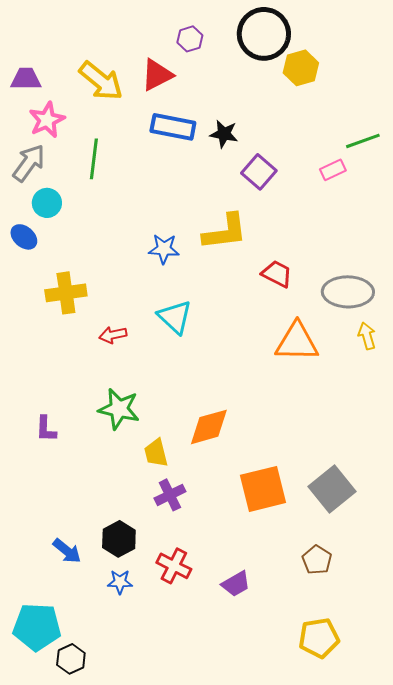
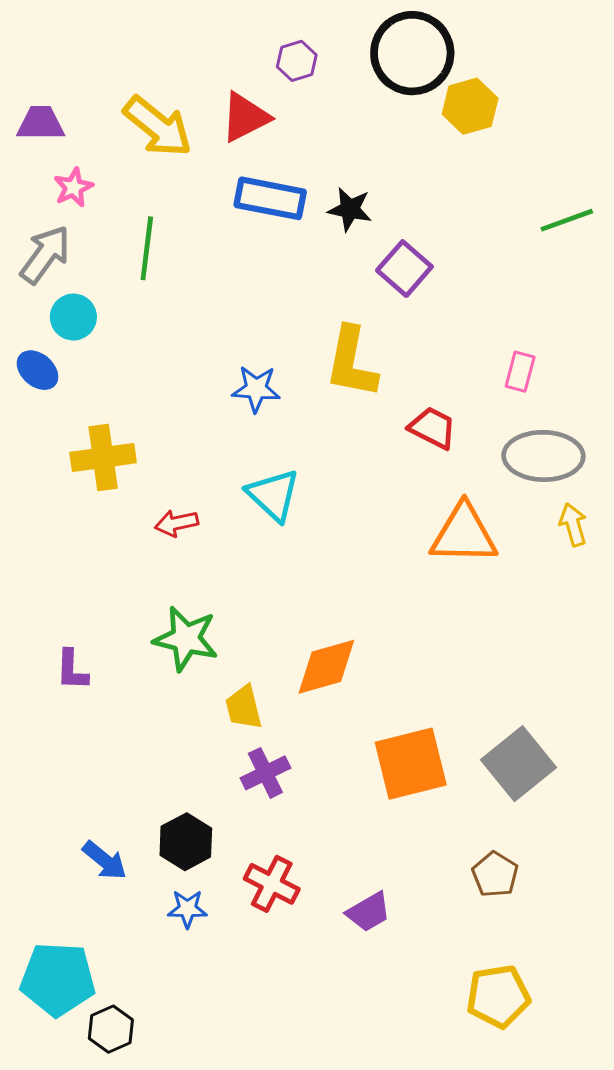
pink star: (47, 120) -> (73, 187), size x0.7
pink rectangle: (333, 170) -> (520, 372), moved, turned -50
yellow L-shape: (225, 232) -> (351, 362), turned 108

